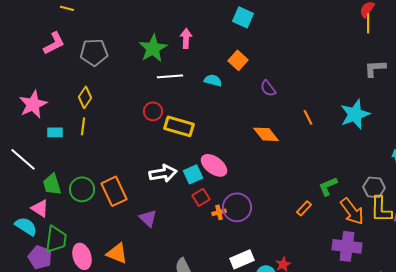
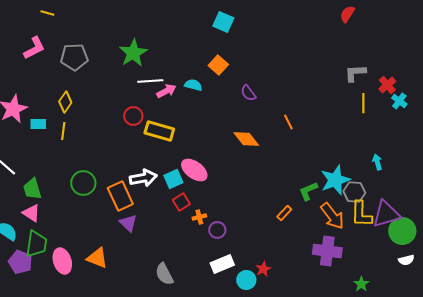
yellow line: (368, 23) -> (363, 103), moved
pink arrow: (186, 38) -> (166, 91), moved, turned 60
cyan star: (355, 114) -> (335, 180), moved
cyan rectangle: (55, 132) -> (38, 124), moved
green circle: (82, 189) -> (83, 183), moved
orange rectangle: (114, 191) -> (120, 196), moved
purple circle: (237, 207) -> (217, 230), moved, size x0.6
pink triangle: (40, 208) -> (31, 213), moved

